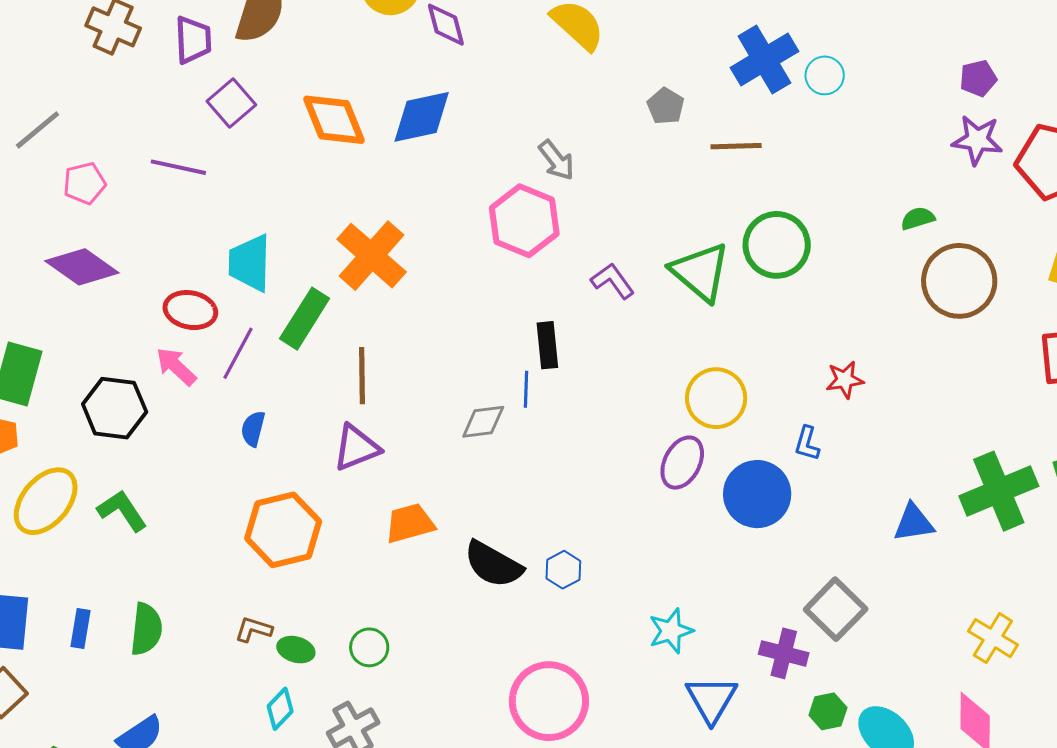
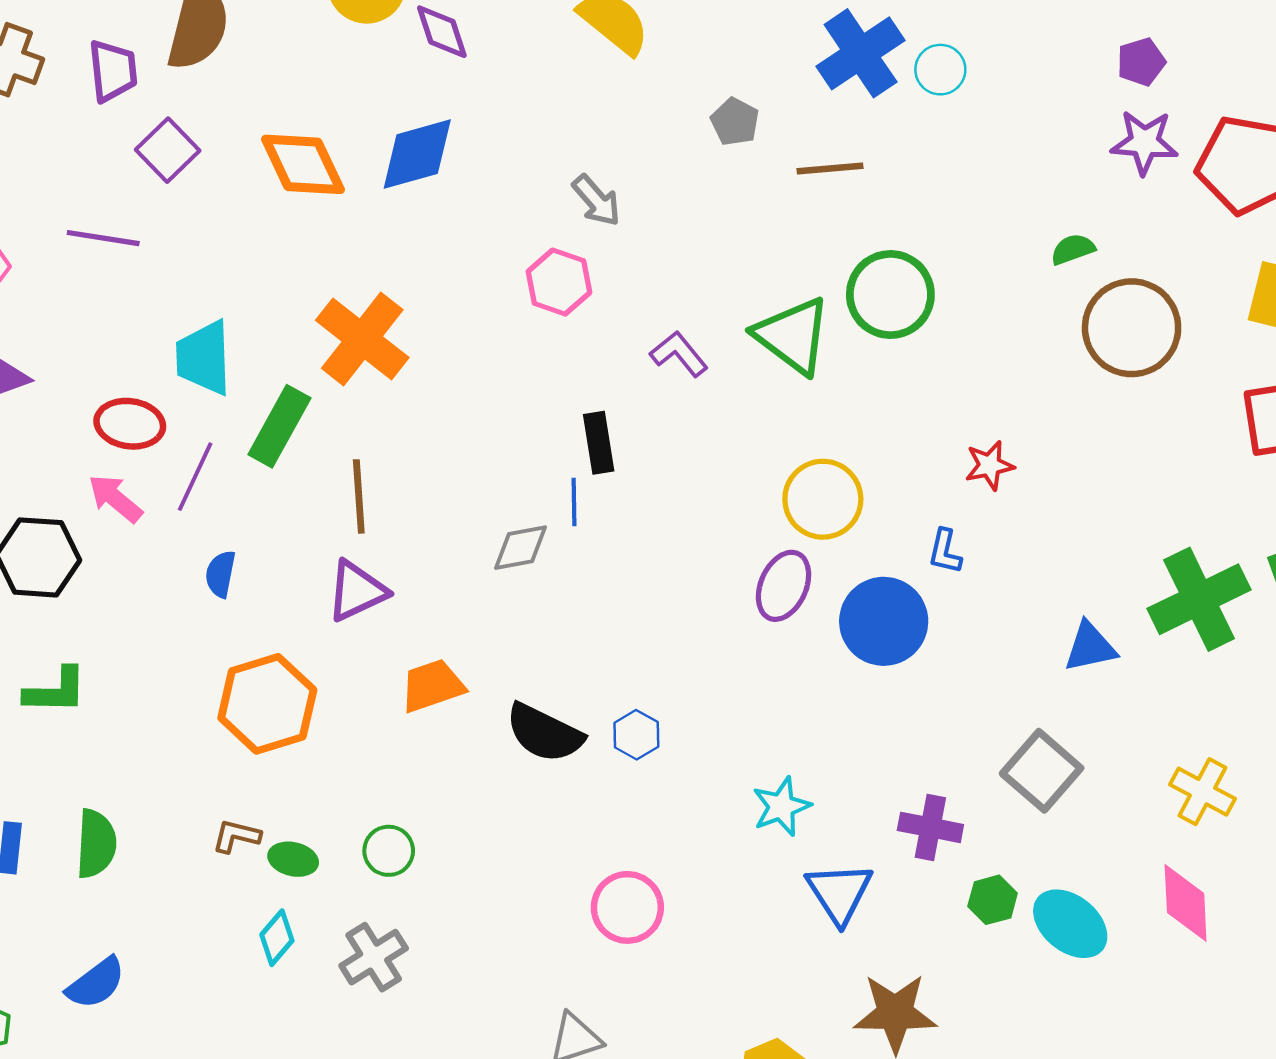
pink hexagon: (524, 221) -> (559, 282), size x0.7
green L-shape: (122, 511) -> (56, 691), turned 128
gray square: (836, 609) -> (1042, 771), moved
pink circle: (549, 701) -> (627, 907), size x0.7

